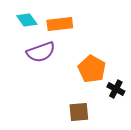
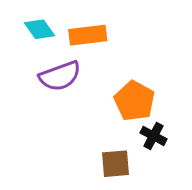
black cross: (116, 89) -> (153, 136), moved

